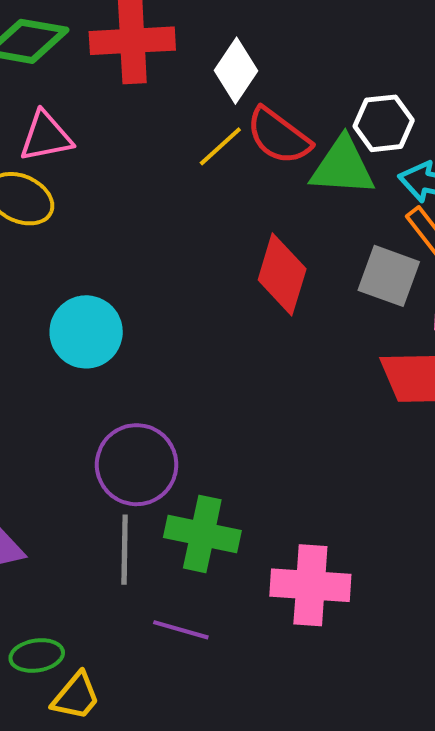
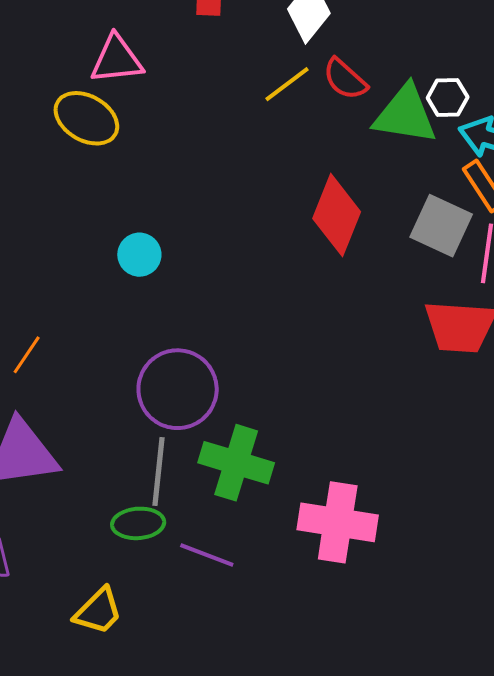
white hexagon: (384, 123) -> (448, 97), moved, size x0.7
red semicircle: (279, 136) -> (345, 79), size x0.7
cyan circle: (86, 332) -> (139, 255), size x0.6
green ellipse: (37, 655) -> (138, 523), moved

